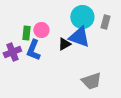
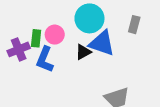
cyan circle: (82, 17) -> (89, 18), moved
purple cross: (12, 52) -> (19, 49), moved

